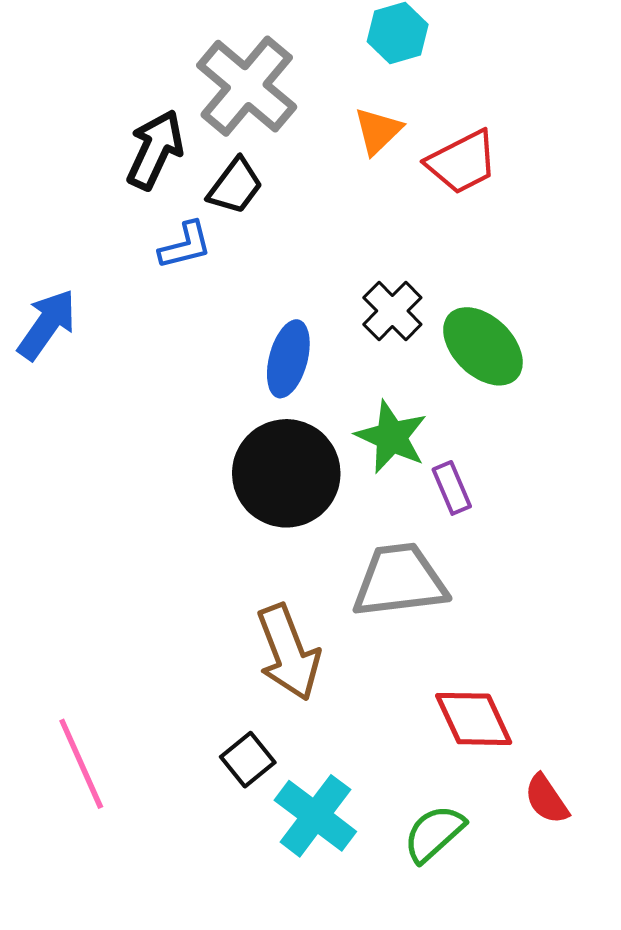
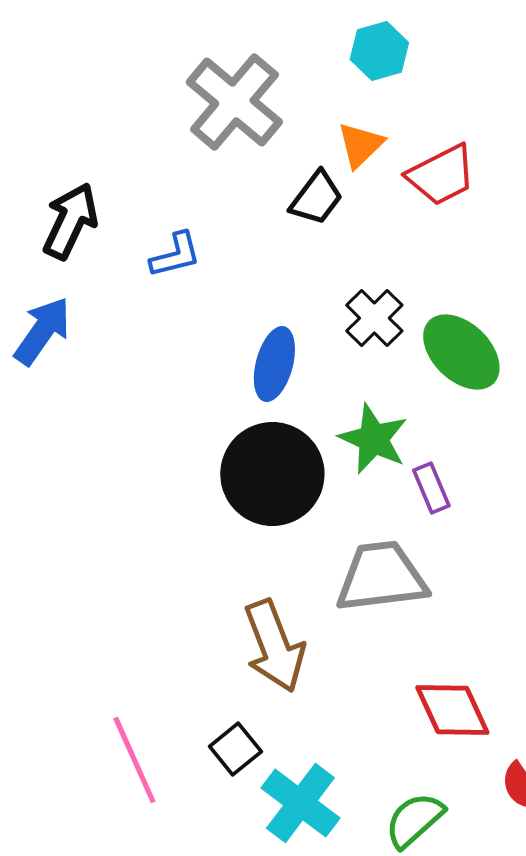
black arrow: (155, 150) -> (70, 221), moved
black trapezoid: (235, 186) -> (316, 198), moved
pink line: (81, 764) -> (134, 760), moved

